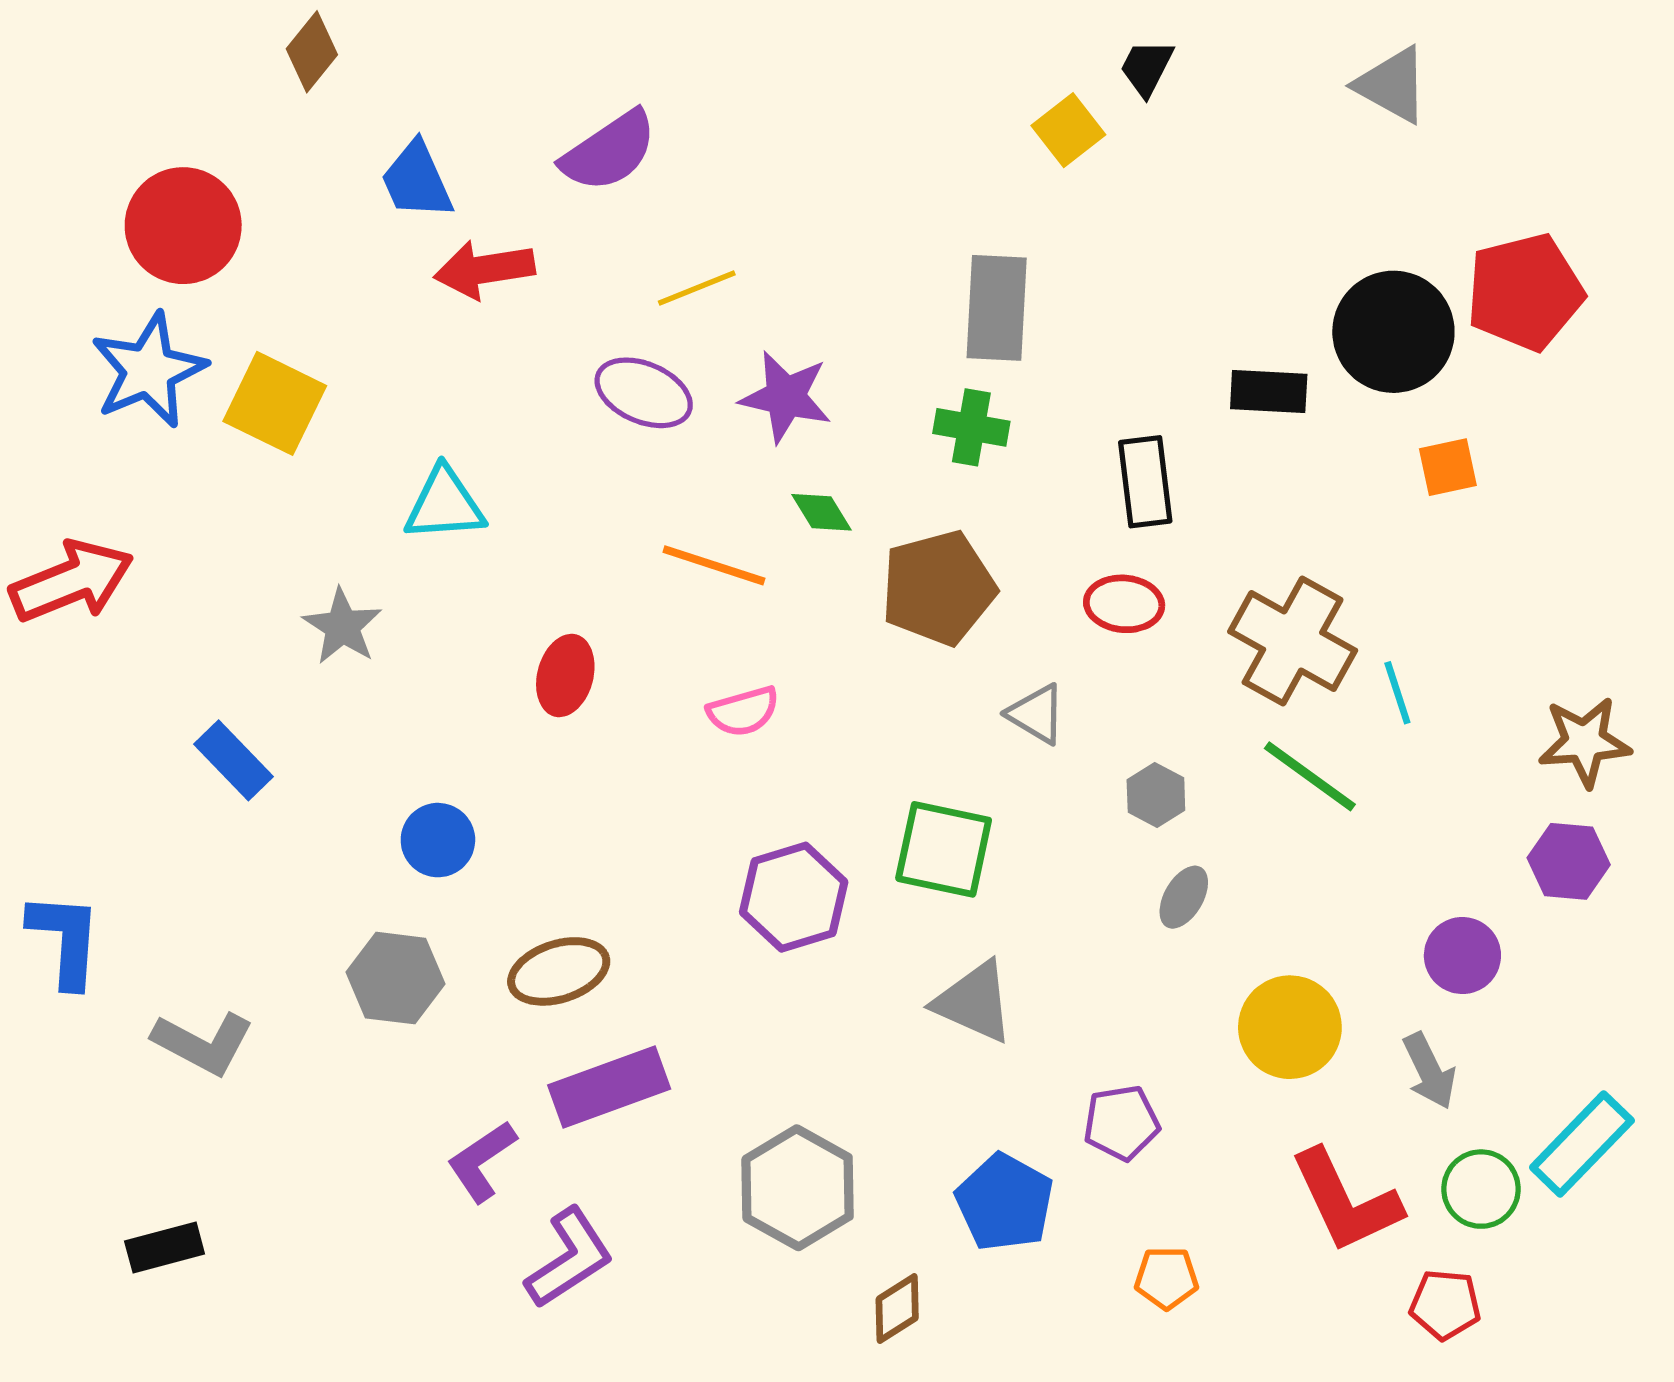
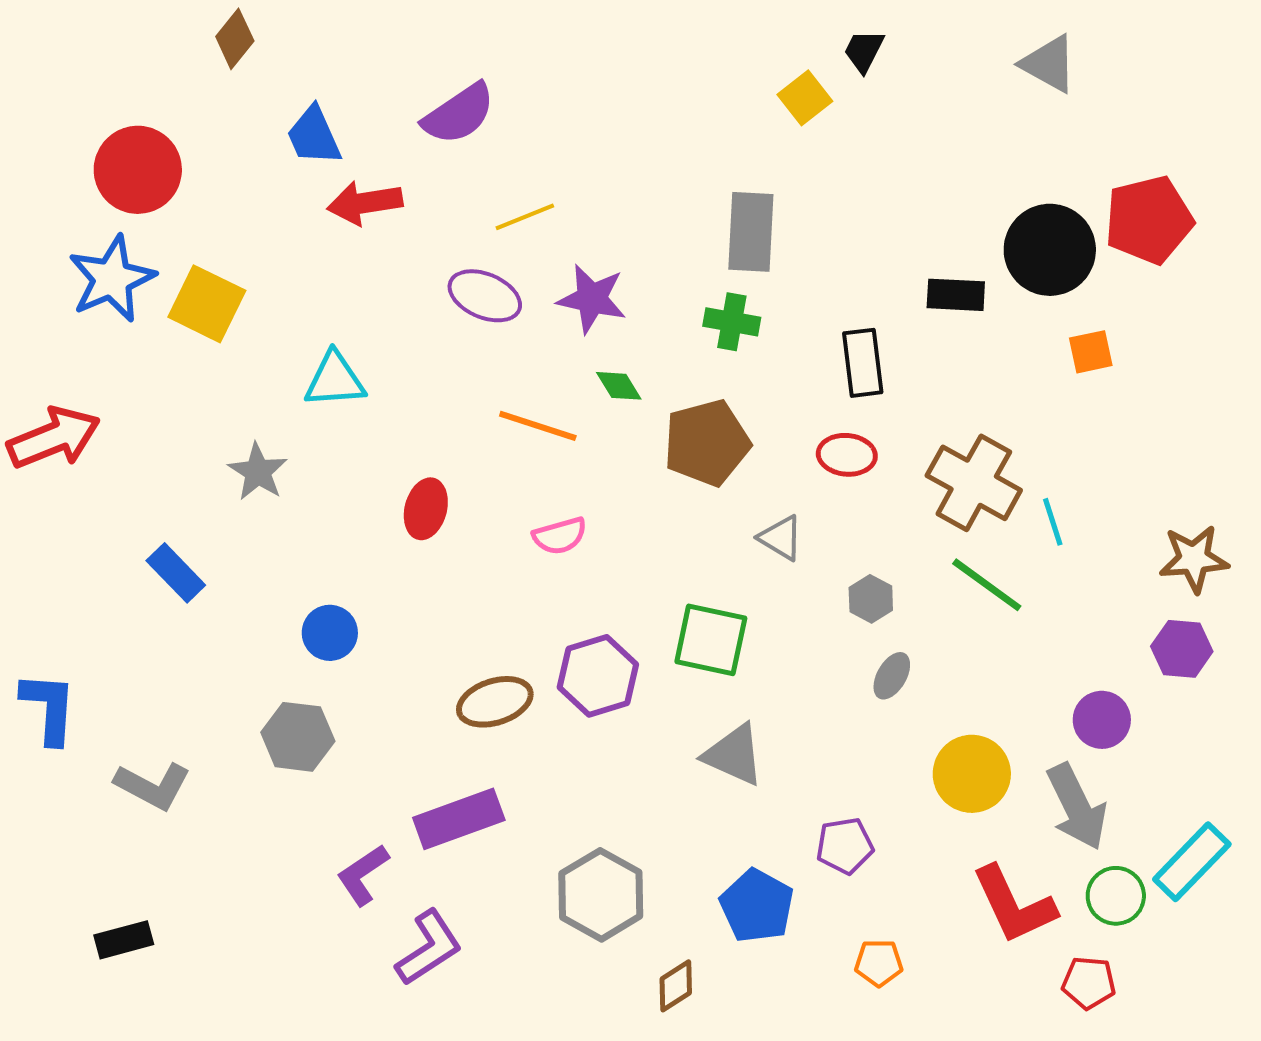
brown ellipse: (559, 971) -> (495, 702), moved
gray arrow: (1429, 1071) -> (1077, 807), size x1.5

